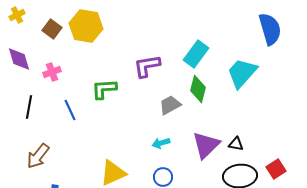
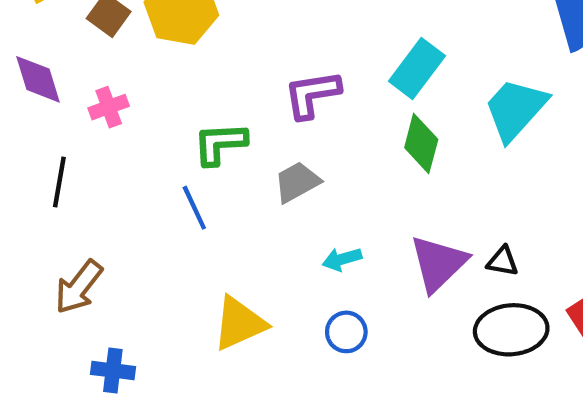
gray trapezoid: (170, 105) -> (297, 182), moved
blue line: (70, 110) -> (194, 208), moved

